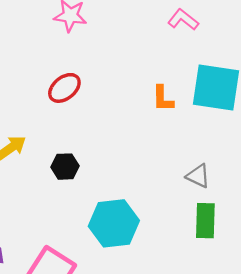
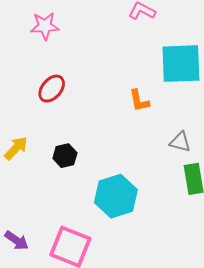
orange L-shape: (163, 99) -> (139, 101), moved

